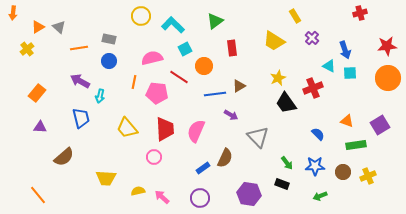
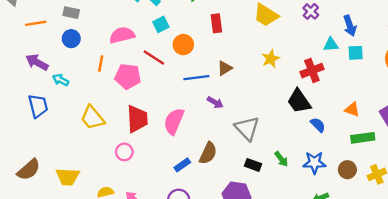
cyan triangle: (329, 66) -> (331, 45), turned -32
cyan arrow: (100, 96) -> (61, 80), turned 104
black trapezoid: (286, 103) -> (299, 101), moved
brown semicircle: (64, 157) -> (29, 170), moved
black rectangle: (282, 184) -> (253, 165), moved

